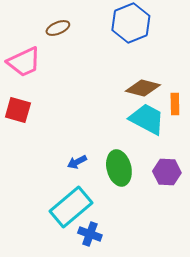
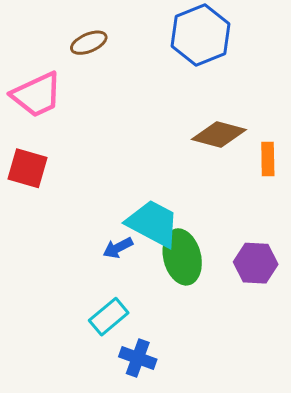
cyan trapezoid: (147, 119) -> (153, 223), moved
cyan rectangle: (71, 207) -> (109, 317), size x0.6

